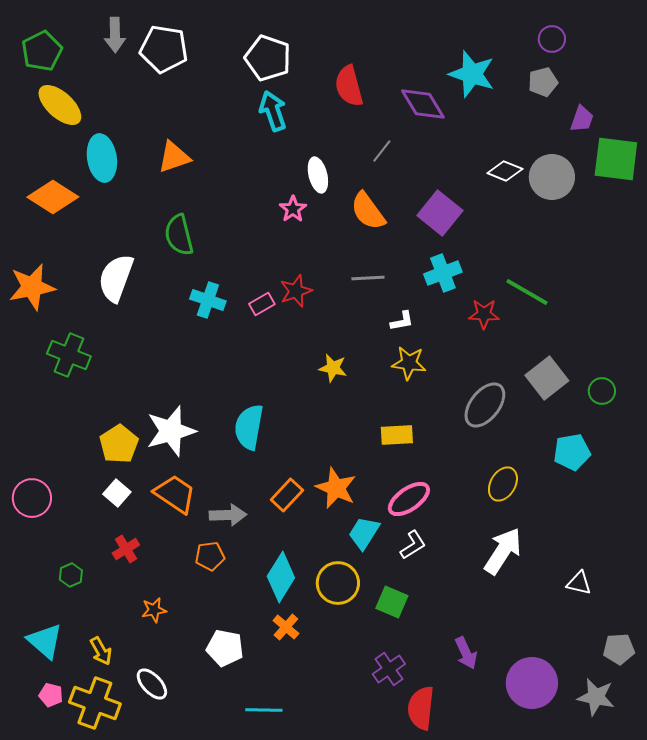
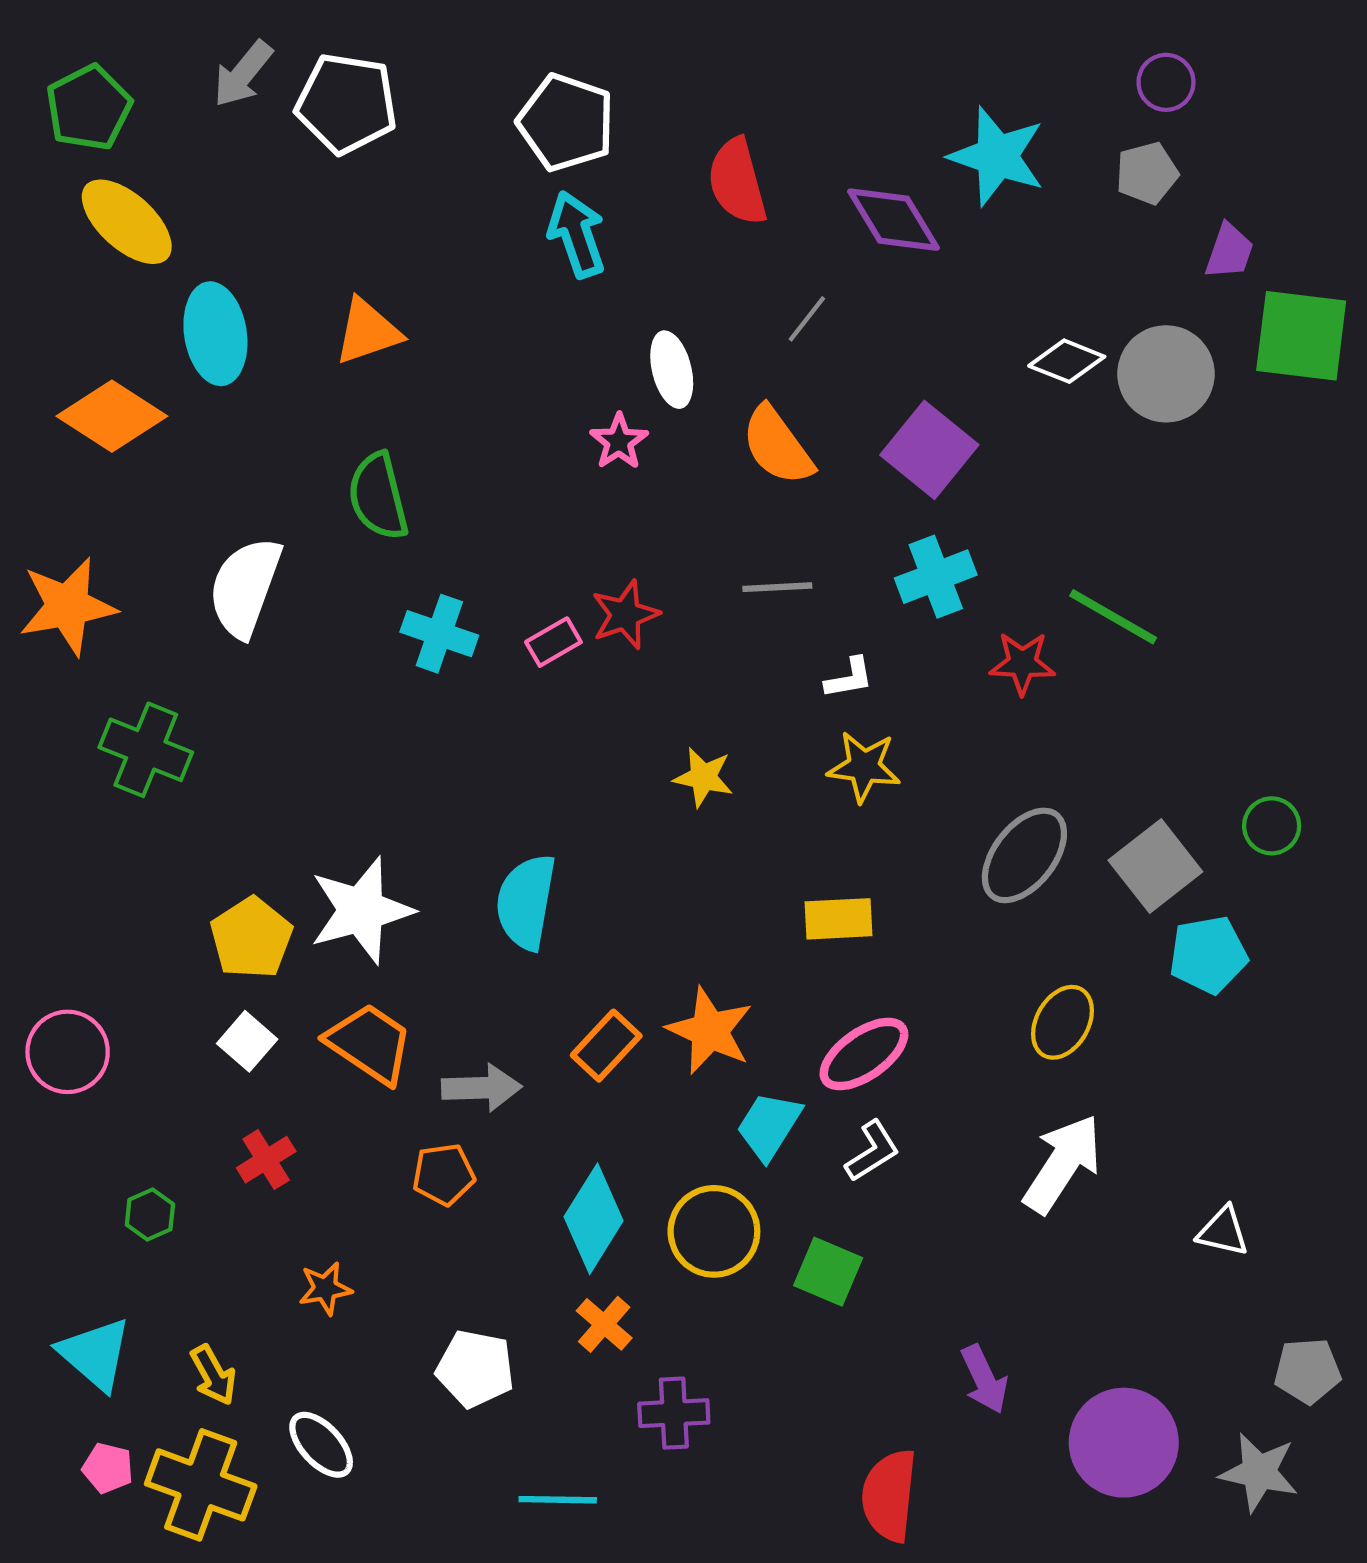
gray arrow: (115, 35) -> (243, 74), turned 40
gray square: (547, 378) -> (1155, 866), moved
purple cross: (389, 669) -> (674, 1413), moved, turned 32

